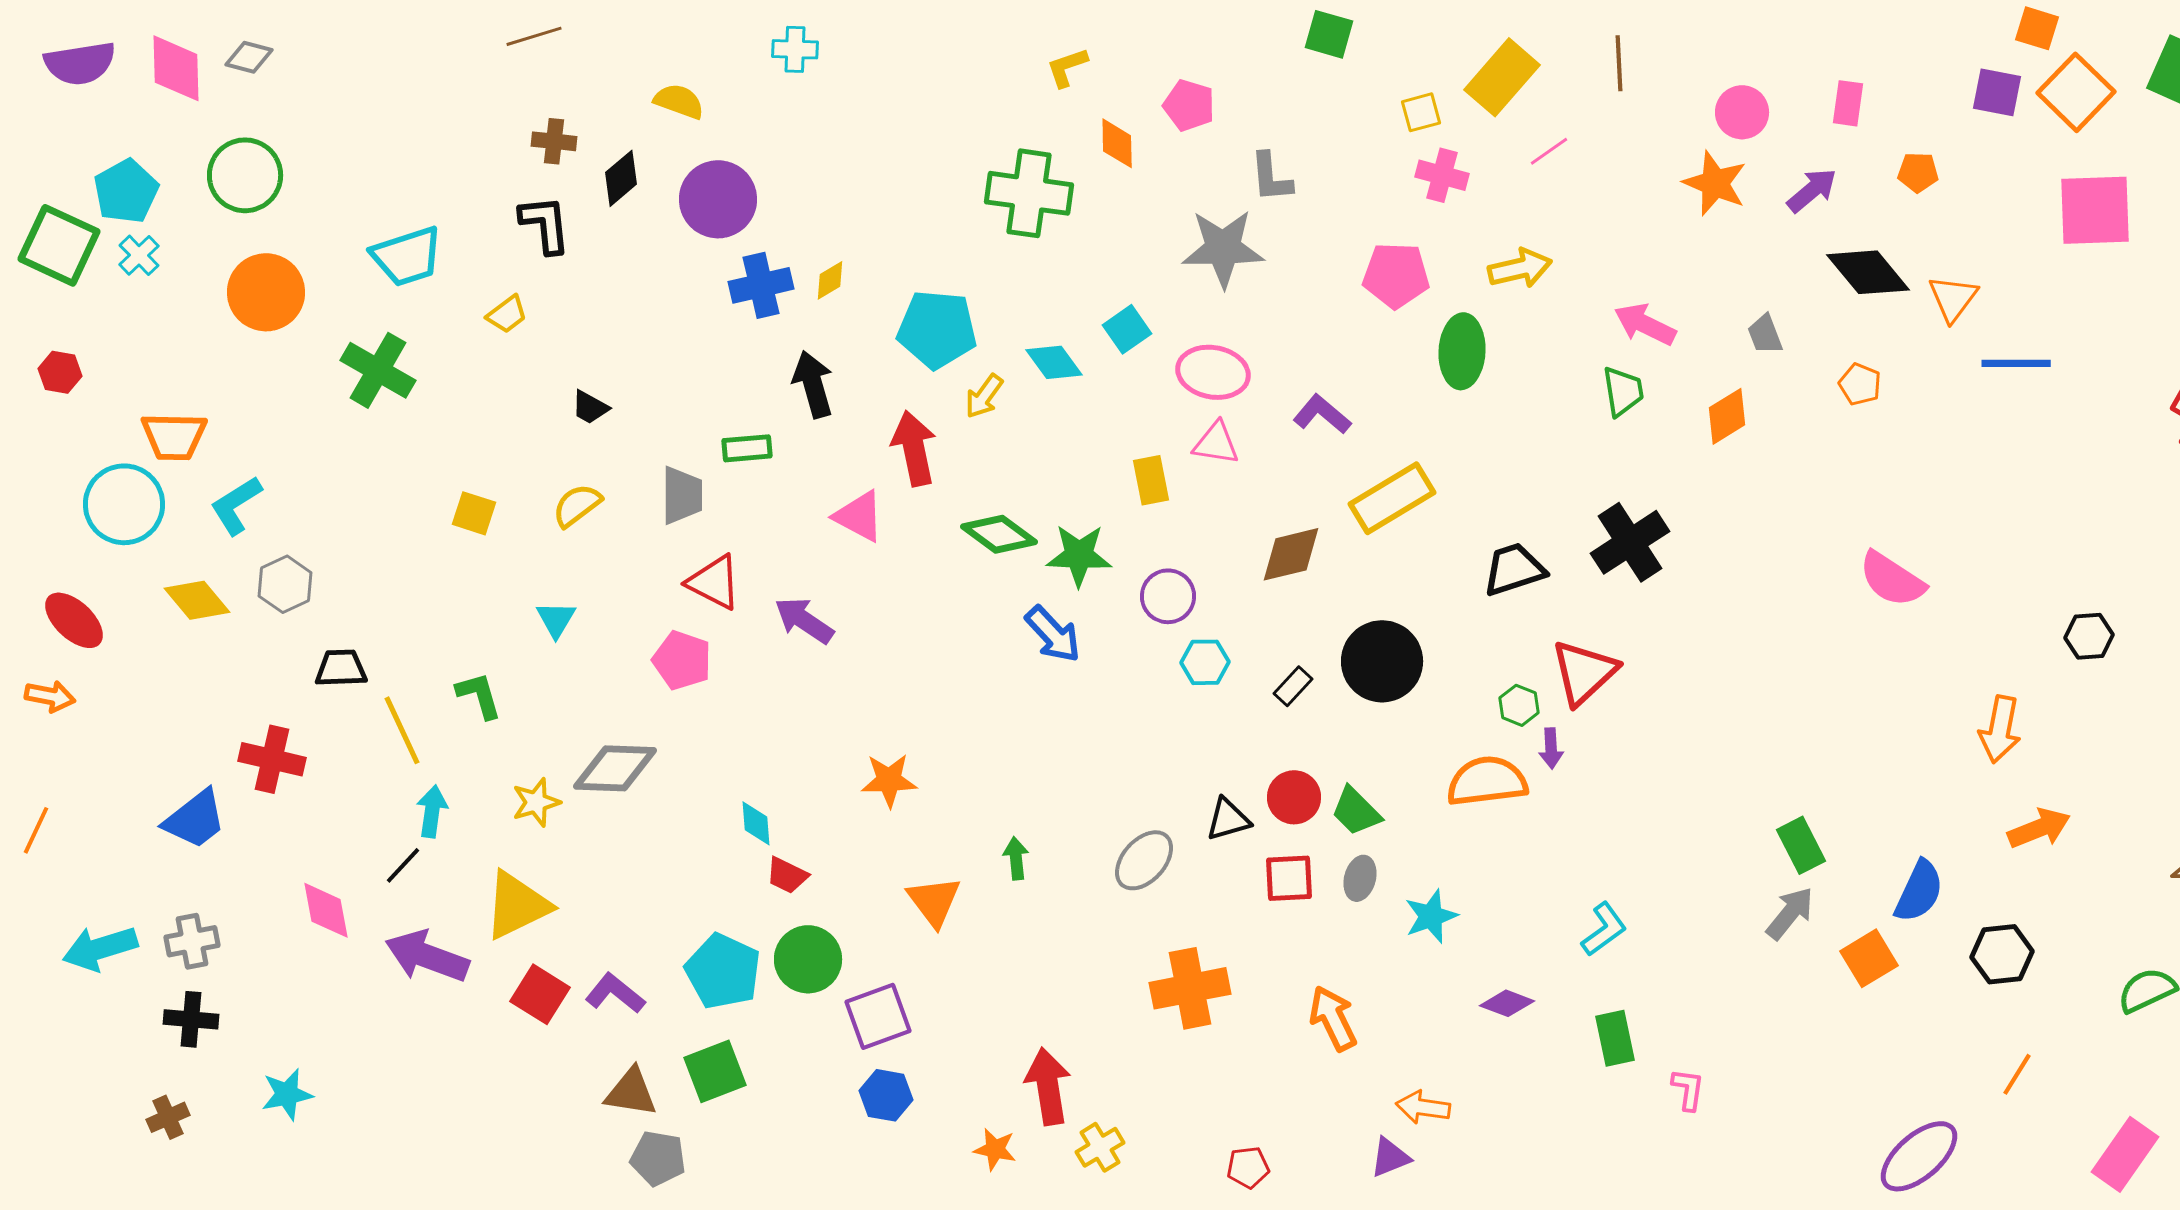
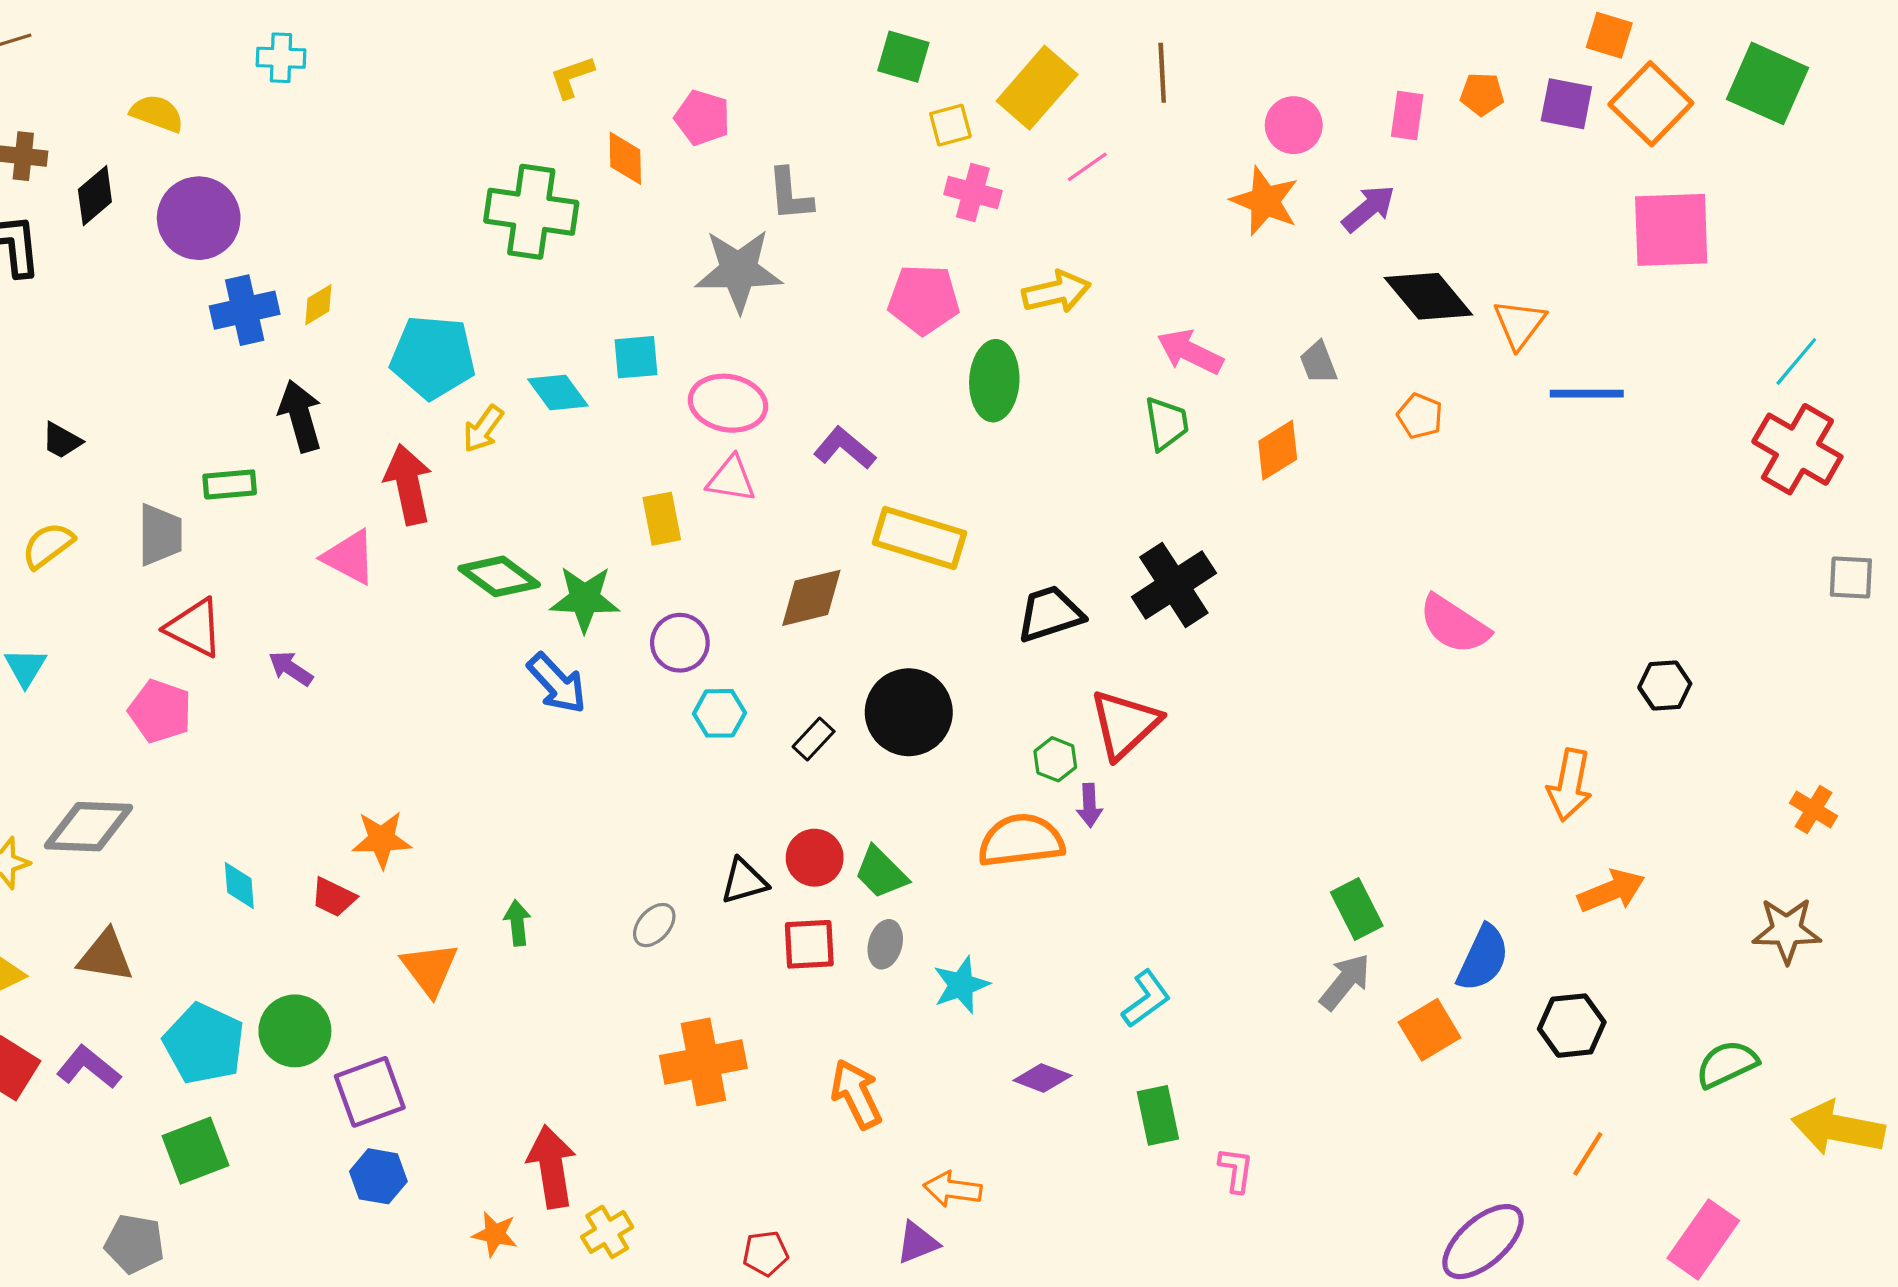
green square: (1329, 34) -> (903, 57), moved
orange pentagon: (1918, 172) -> (1482, 94), moved
cyan square: (1127, 329) -> (636, 357), turned 30
yellow rectangle: (1392, 498) -> (919, 538), turned 48
purple arrow: (804, 620) -> (291, 668), size x0.7
gray ellipse: (1144, 860) -> (654, 925), size x0.7
red trapezoid: (787, 875) -> (333, 897), moved
brown triangle: (631, 1092) -> (106, 956), moved

